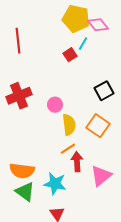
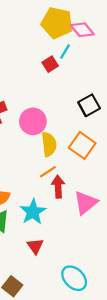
pink circle: (55, 105) -> (33, 121), size x1.5
cyan star: (55, 184) -> (33, 212), turned 30

